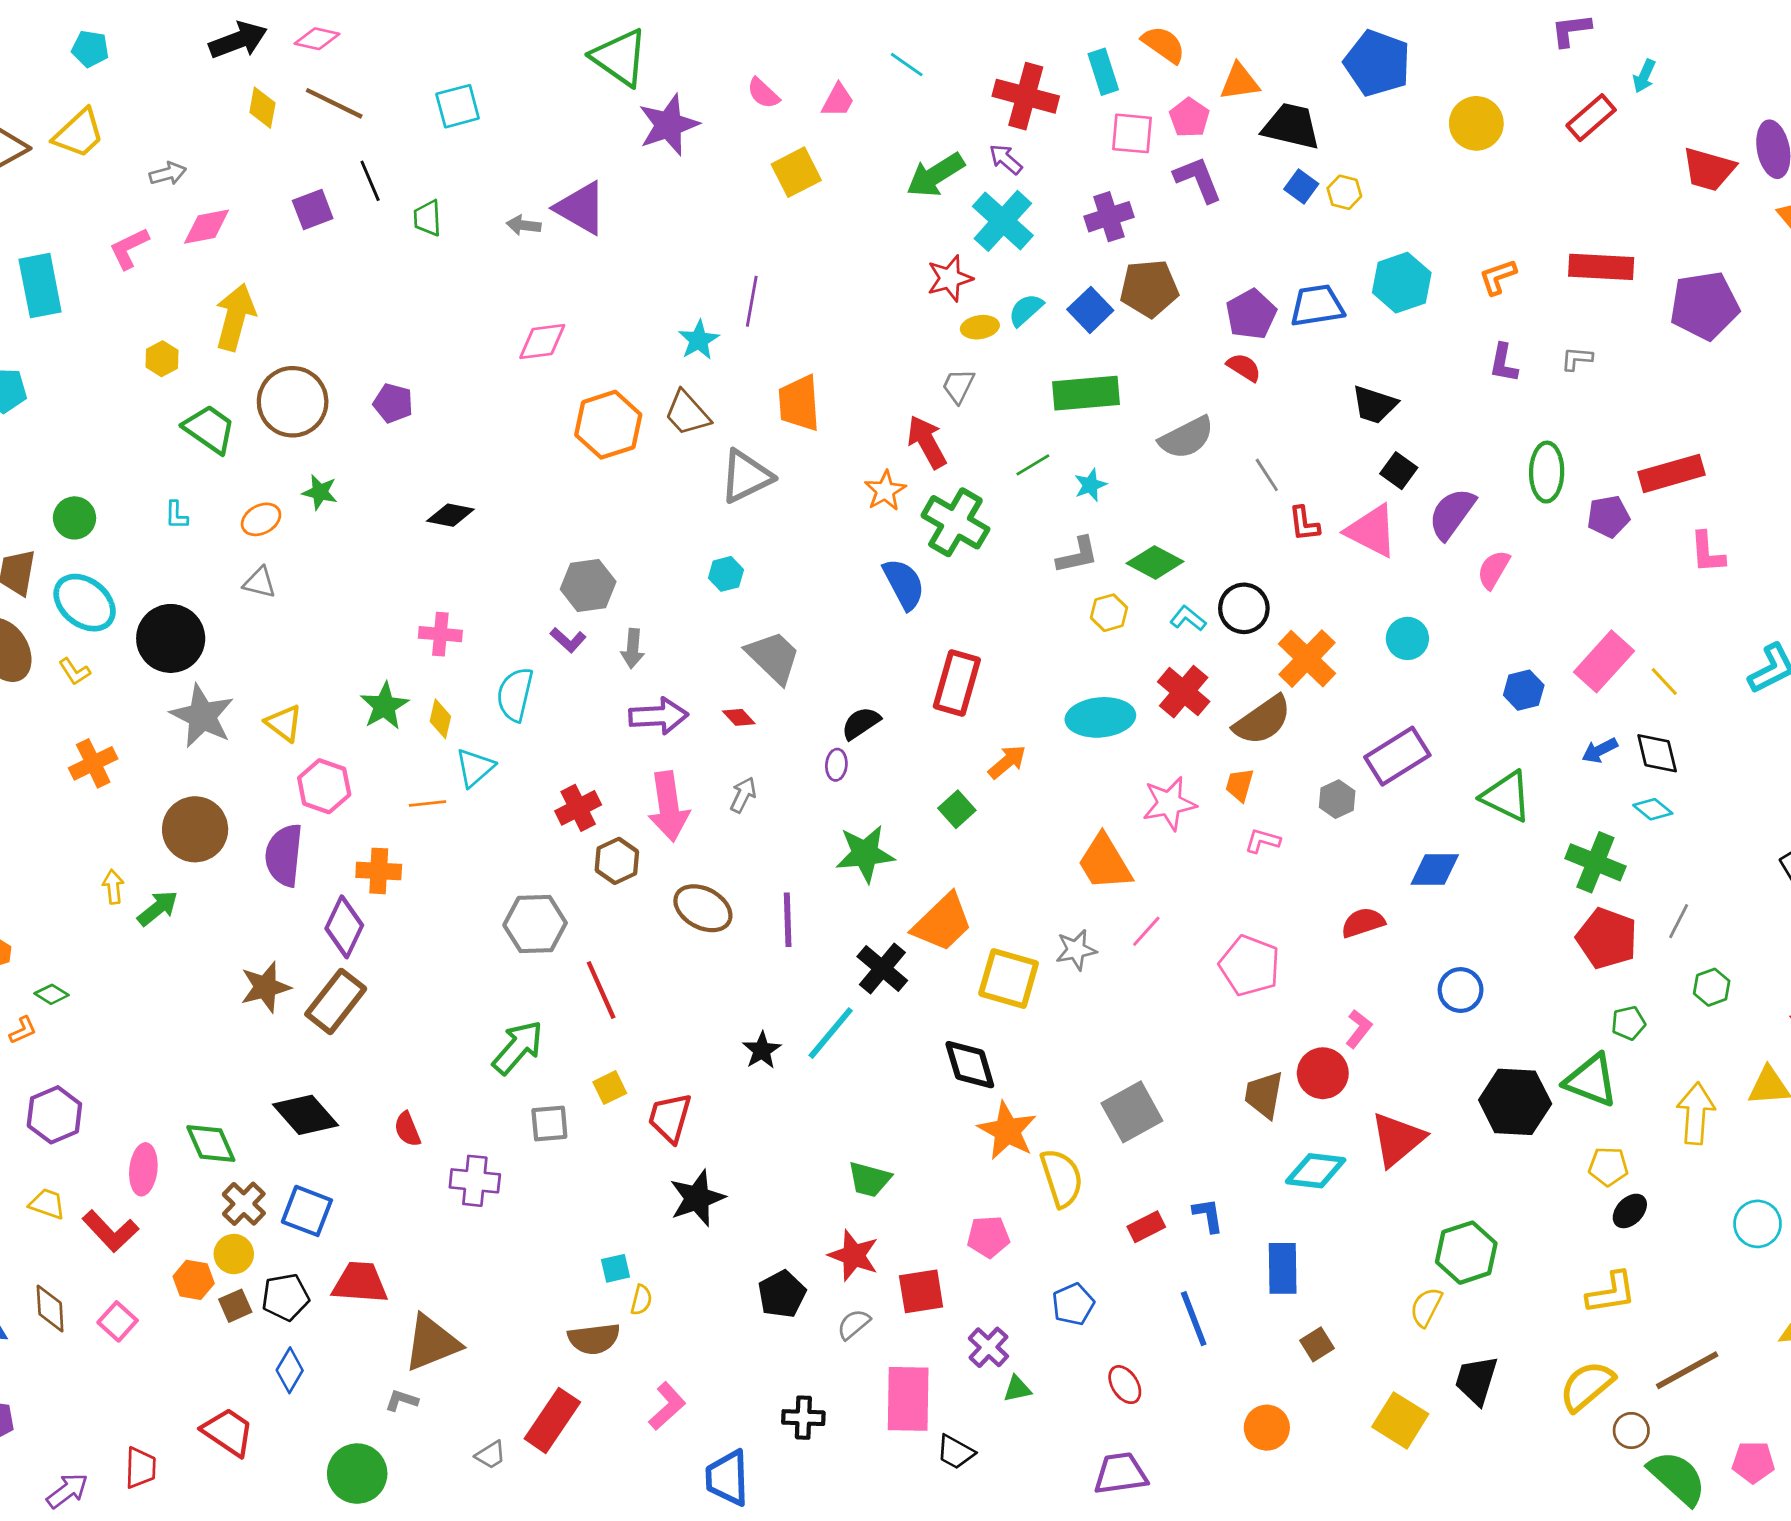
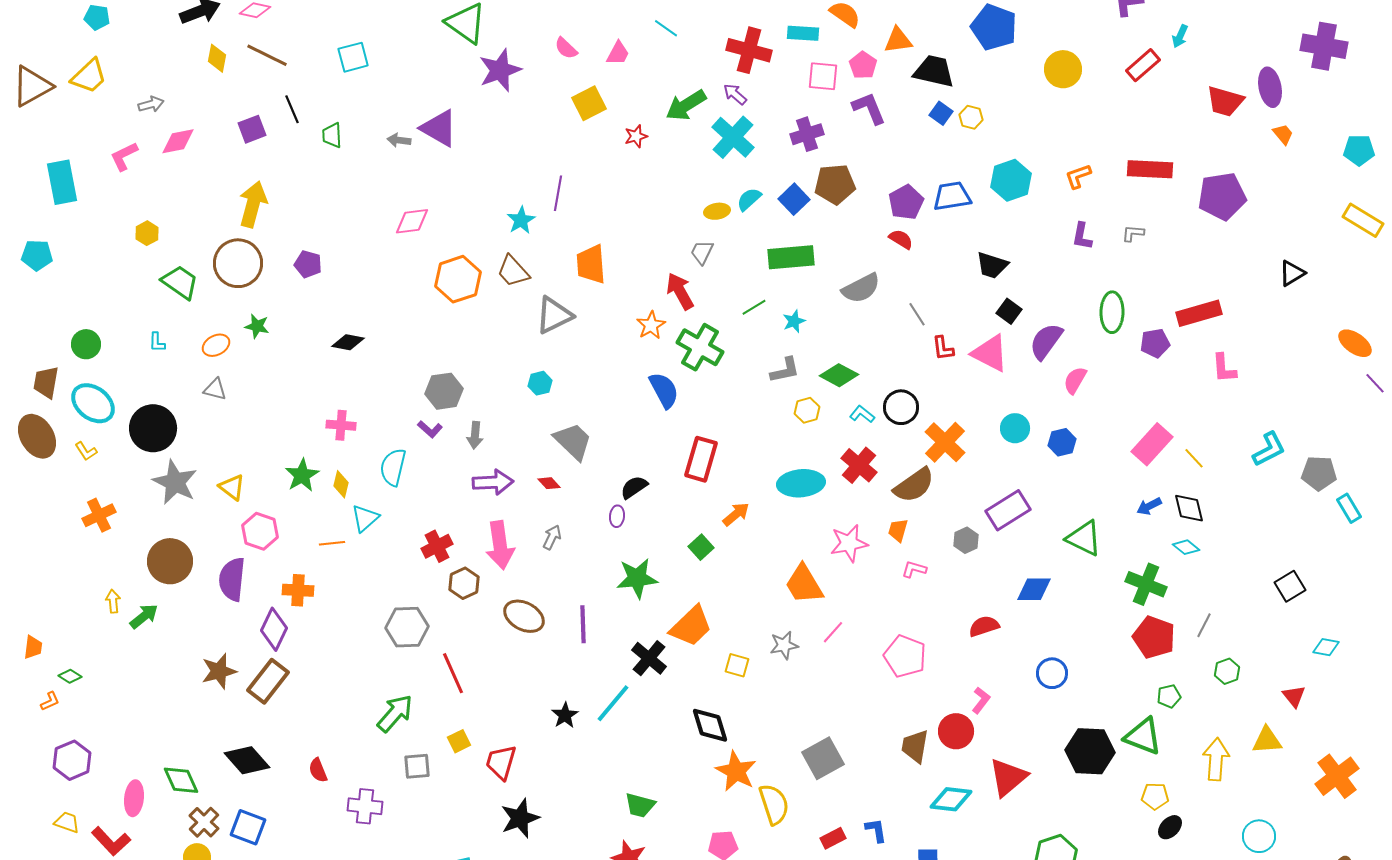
cyan rectangle: (1103, 72) -> (803, 33), turned -68
red star: (950, 278) -> (636, 136), moved, size x0.7
yellow arrow: (235, 317) -> (253, 204), moved
blue hexagon: (1524, 690) -> (1062, 442), moved
yellow square: (1009, 979) -> (737, 665), size x0.6

